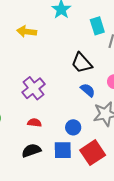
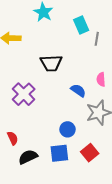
black trapezoid: (82, 63) -> (51, 63), moved, turned -45
red semicircle: (34, 123) -> (13, 138), moved, turned 64
red square: (93, 153) -> (90, 153), size x0.7

